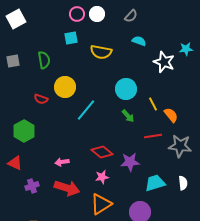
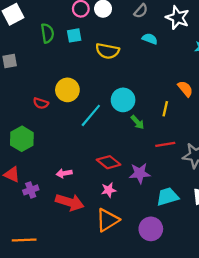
green semicircle: (44, 60) -> (47, 33), moved
white star: (164, 62) -> (178, 18), moved
cyan circle: (126, 89) -> (123, 100), moved
yellow line: (153, 104) -> (165, 109), turned 40
orange semicircle: (171, 115) -> (185, 89), moved
purple cross: (32, 186) -> (31, 190), moved

